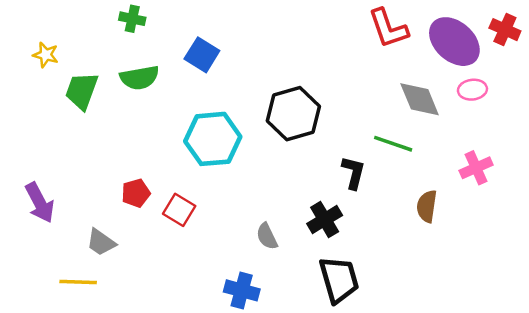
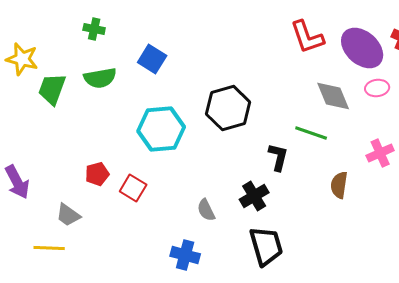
yellow star: (46, 55) -> (22, 59), size x1.5

